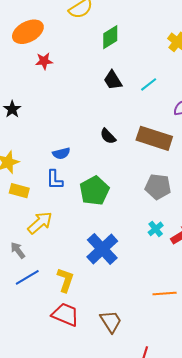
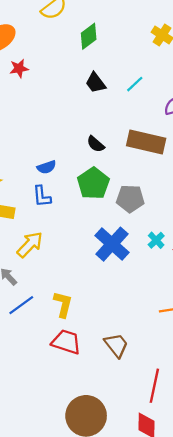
gray pentagon: (158, 187) -> (130, 199), moved
green pentagon: (94, 191) -> (93, 183), moved
blue cross: (102, 249) -> (112, 244), moved

